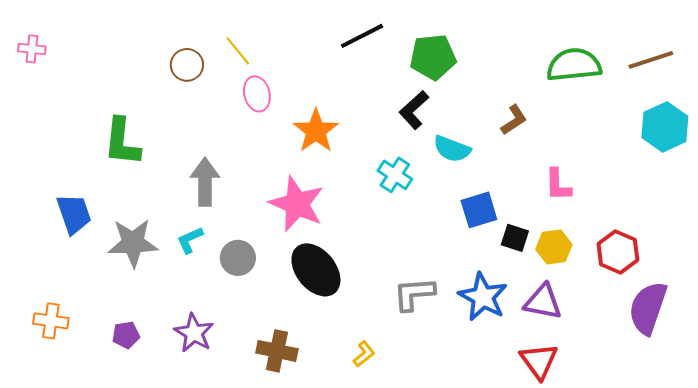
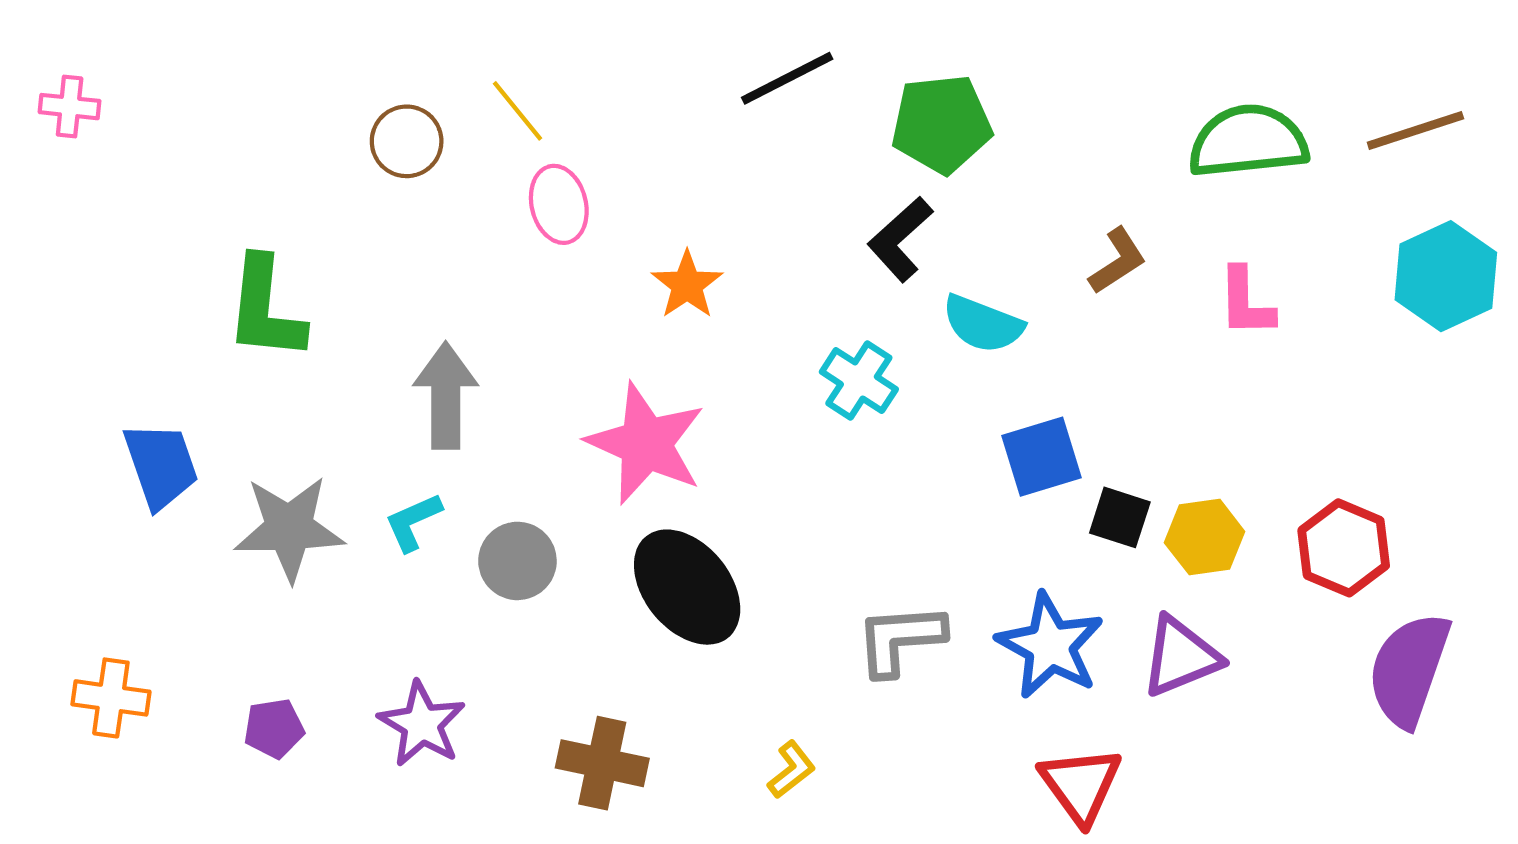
orange star: (316, 131) -> (687, 285), size x0.7
pink L-shape: (558, 185) -> (1246, 302), moved
purple triangle: (543, 302) -> (1181, 657), turned -33
red triangle: (539, 361) -> (1081, 785), moved

